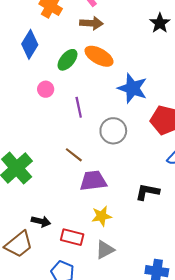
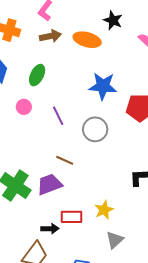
orange ellipse: (99, 56) -> (87, 40), moved
purple trapezoid: (93, 181) -> (49, 184), moved
red rectangle: (72, 237) -> (72, 217), moved

